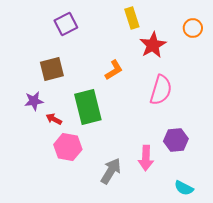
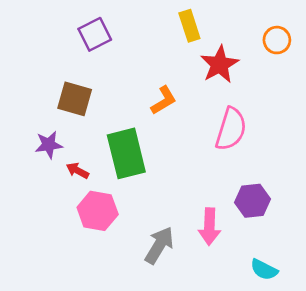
brown square: (52, 69) -> (75, 99), turned 30

